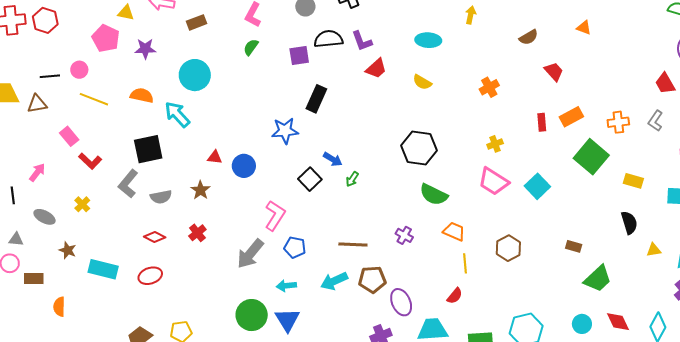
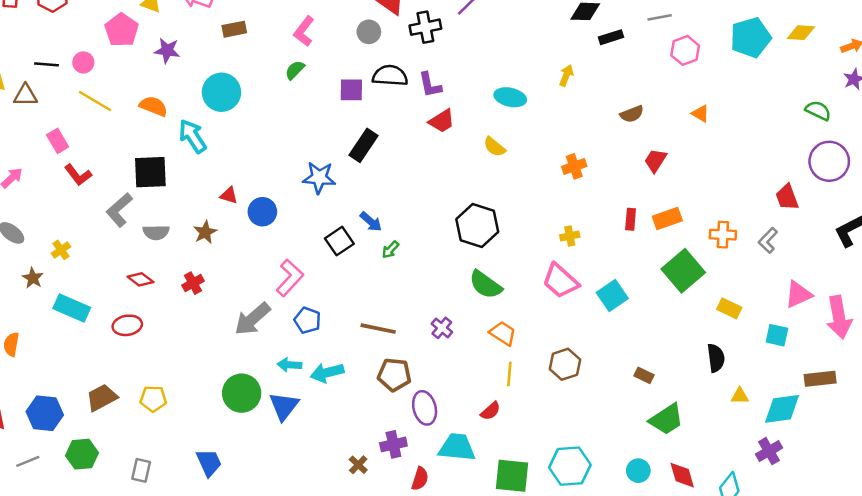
red trapezoid: (554, 71) -> (655, 160), turned -115
yellow cross: (82, 204) -> (61, 250), moved
cyan arrow: (334, 281) -> (327, 373), moved

